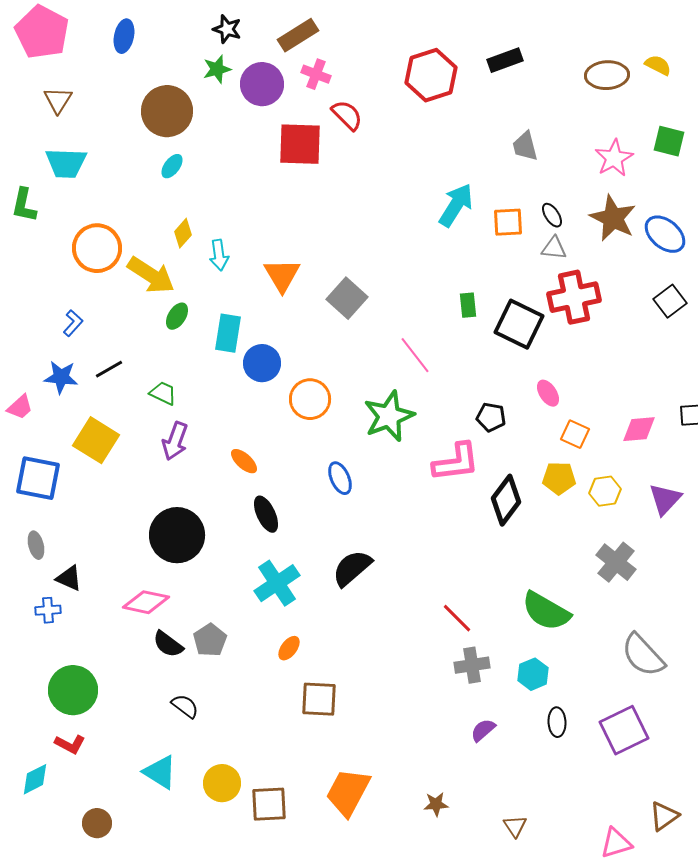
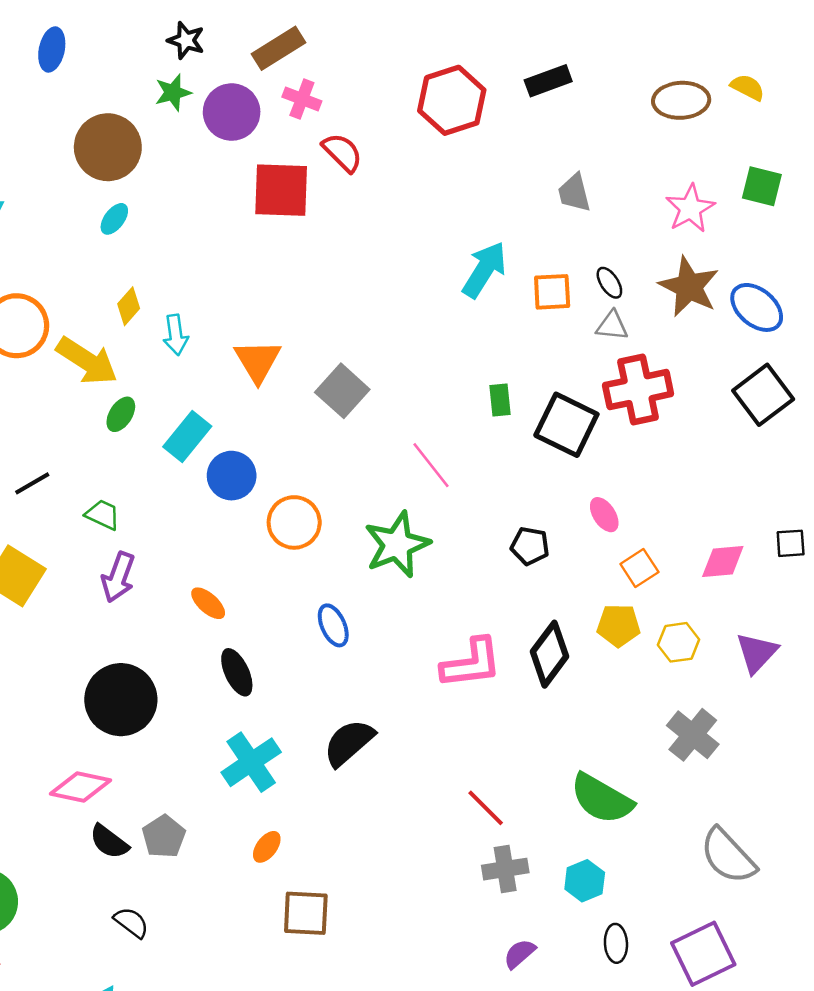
black square: (670, 301) -> (763, 395), size x1.4
cyan rectangle: (228, 333) -> (187, 436), turned 30
orange square: (575, 434) -> (639, 568), turned 32
pink L-shape: (456, 462) -> (471, 663), moved

